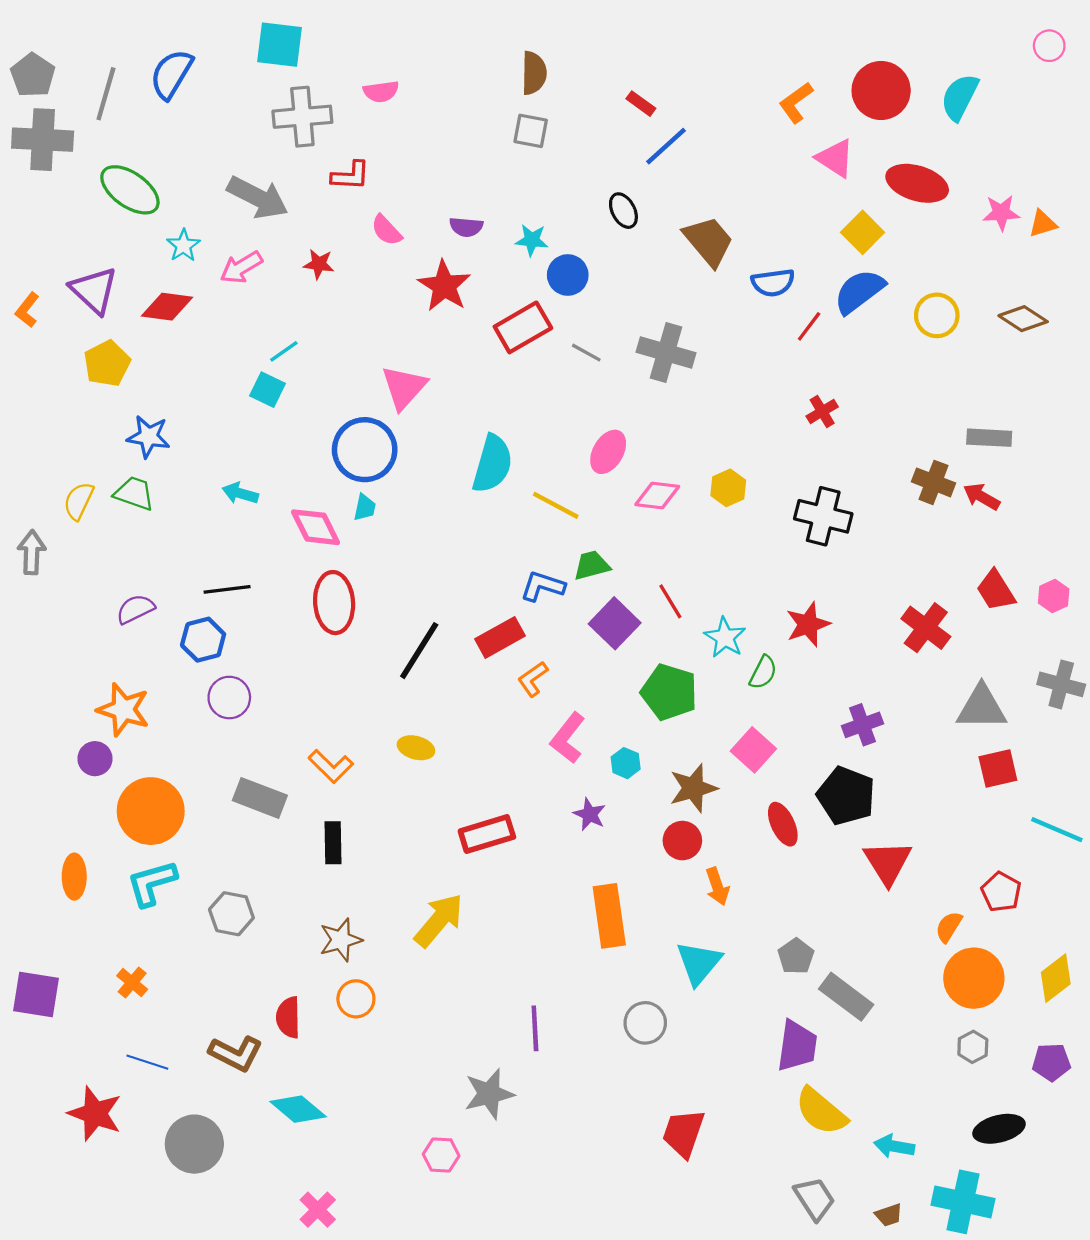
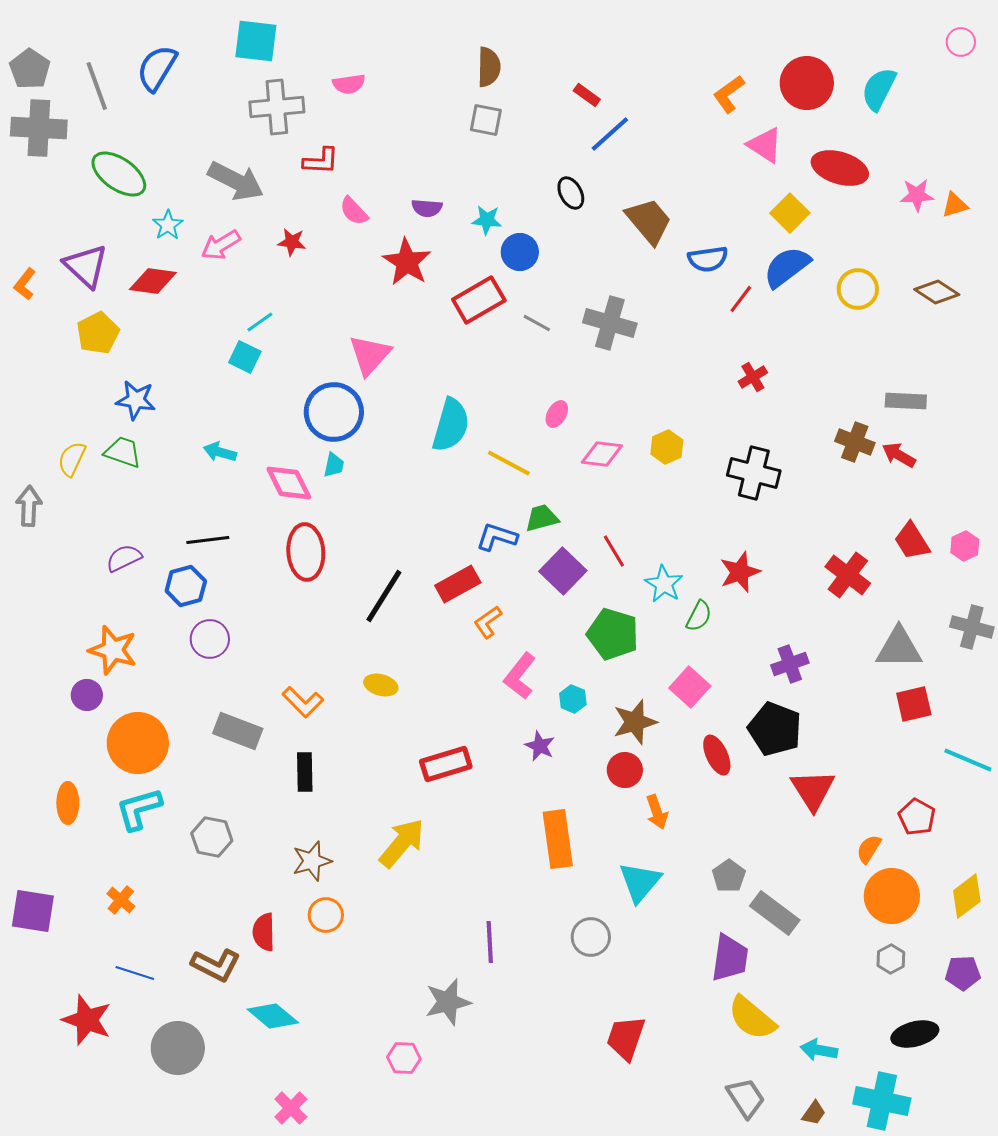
gray line: (106, 94) -> (97, 86), turned -36
pink ellipse: (608, 452) -> (557, 414), size x0.7
brown trapezoid: (889, 1215) -> (814, 1113), turned -36

